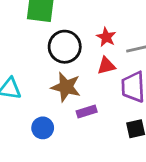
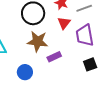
red triangle: (106, 66) -> (64, 23), turned -32

